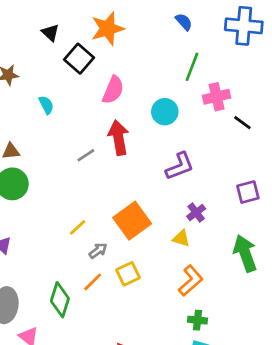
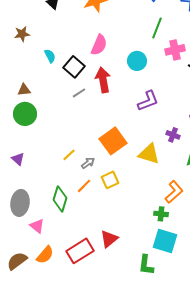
black square: (79, 59) -> (74, 67), moved
purple cross: (196, 213) -> (173, 135), moved, turned -32
yellow line: (78, 227) -> (69, 155), moved
yellow triangle: (181, 238) -> (149, 154), size x1.6
orange L-shape: (191, 281) -> (174, 192), moved

